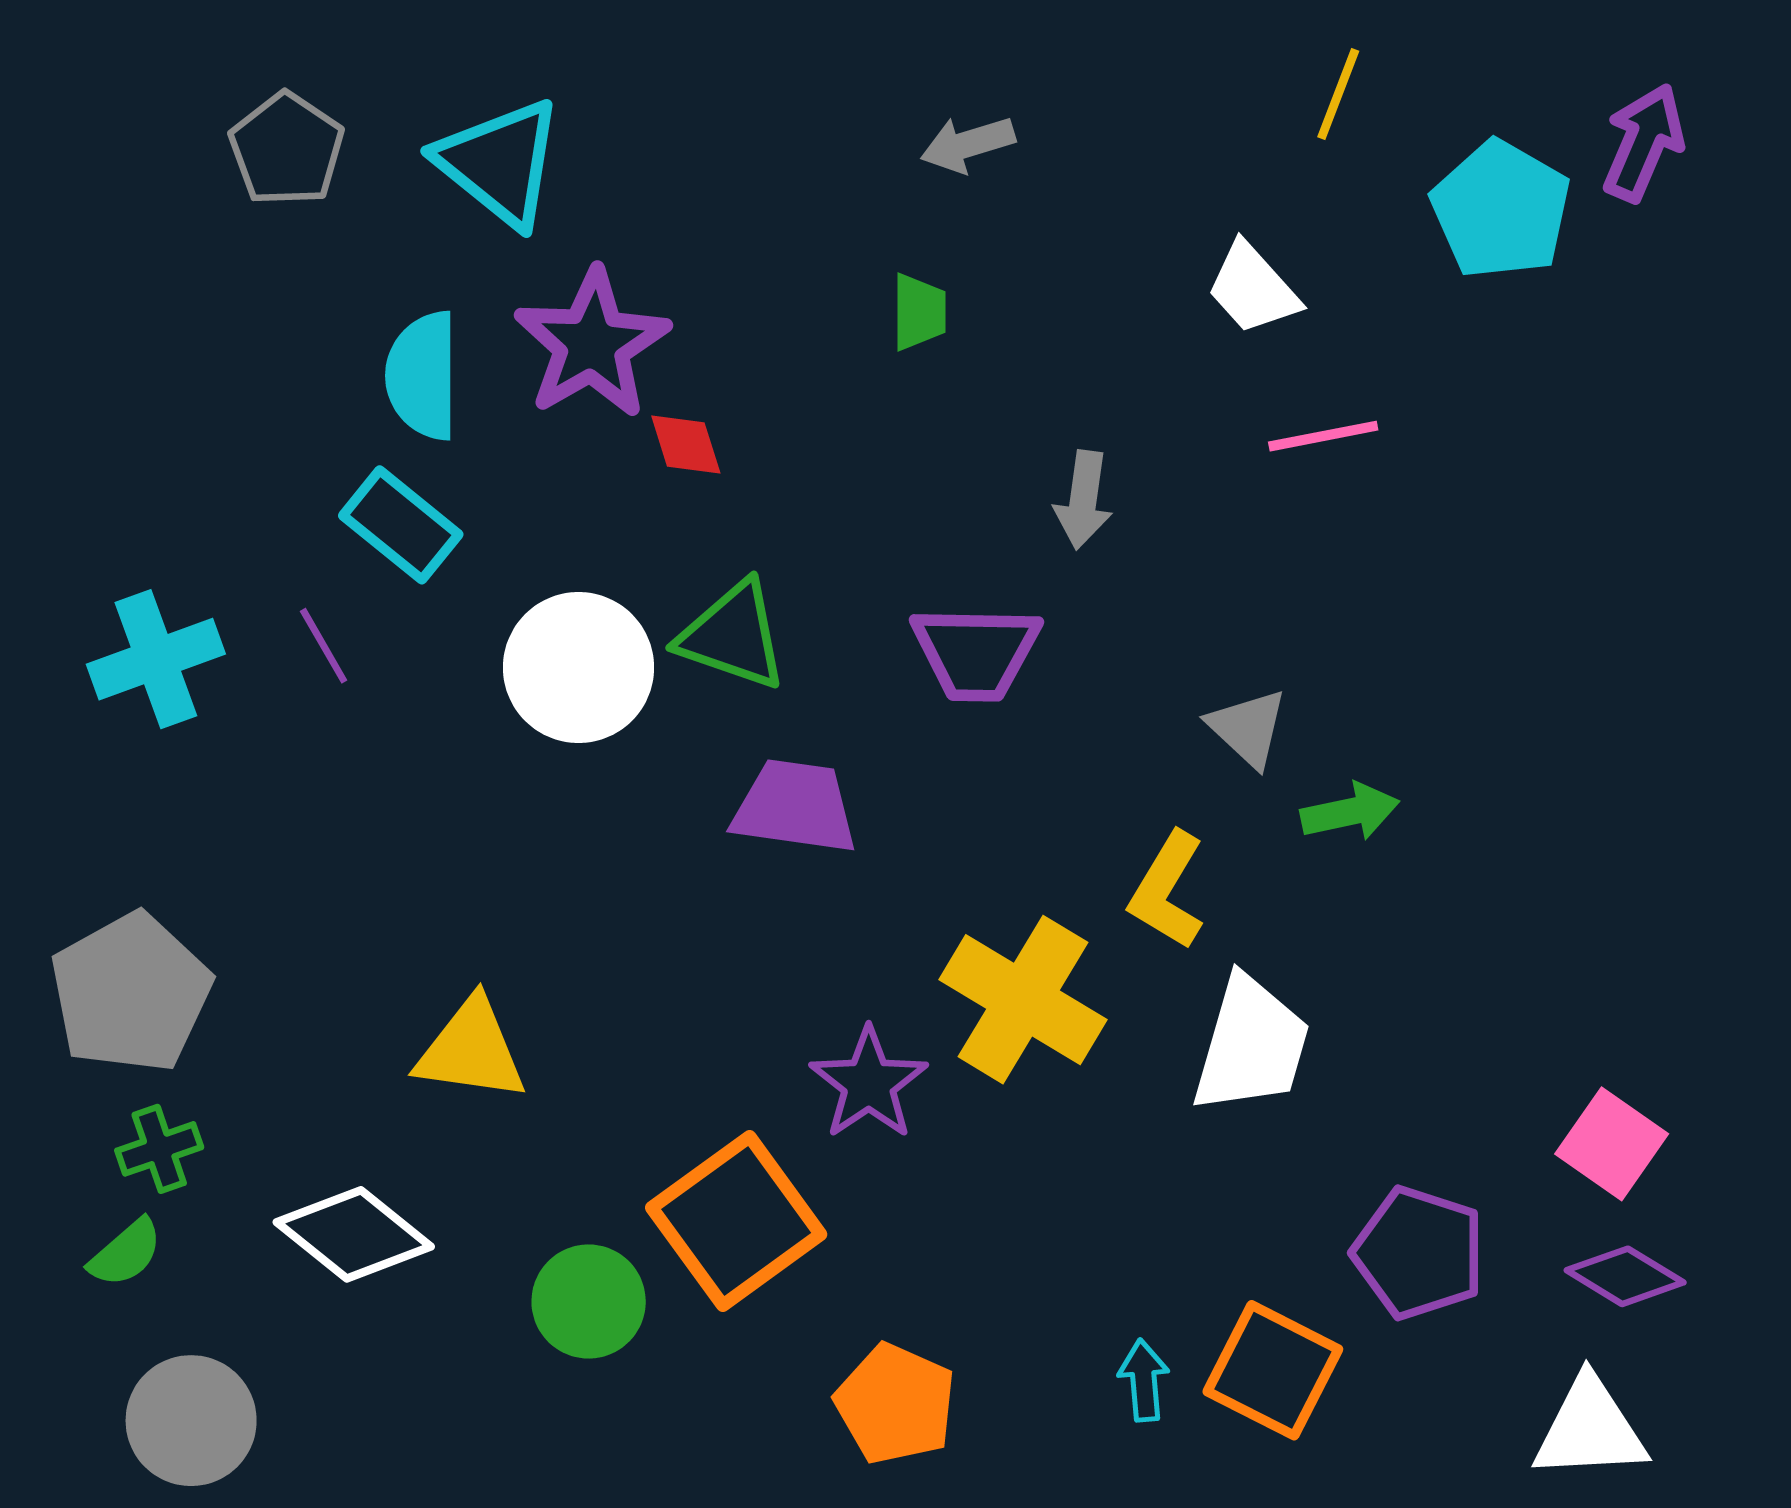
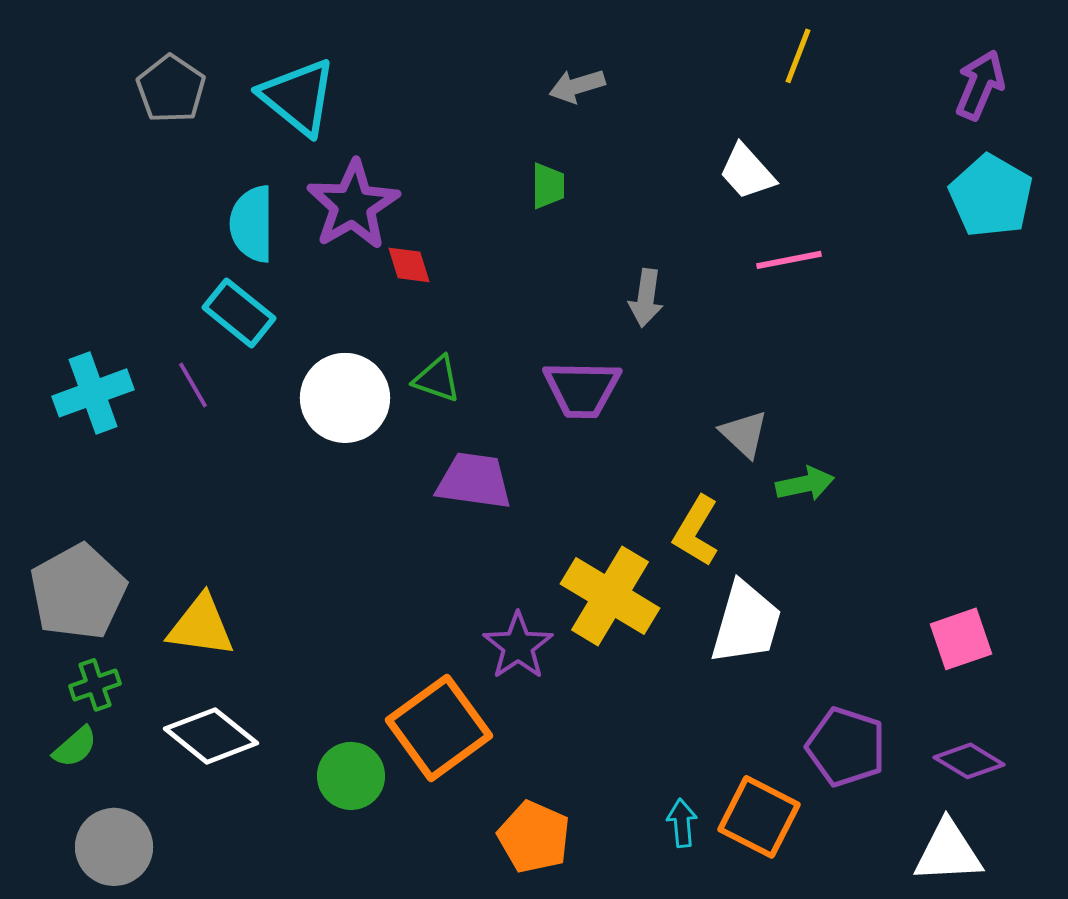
cyan pentagon: (1501, 210) -> (991, 196), moved
green triangle: (733, 636) -> (437, 379), size x0.7
yellow triangle: (471, 1050) -> (201, 626), moved
pink square: (1612, 1144) -> (961, 639), moved, turned 36

